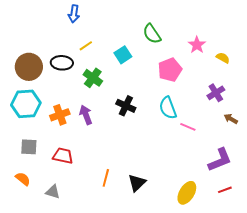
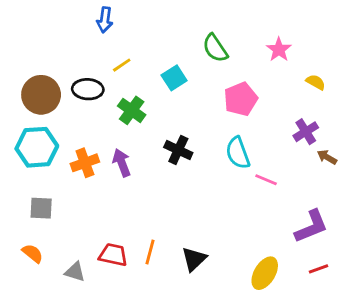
pink star: (197, 45) -> (279, 50), moved
brown arrow: (231, 119) -> (327, 157), moved
red trapezoid: (63, 156) -> (113, 255), moved

